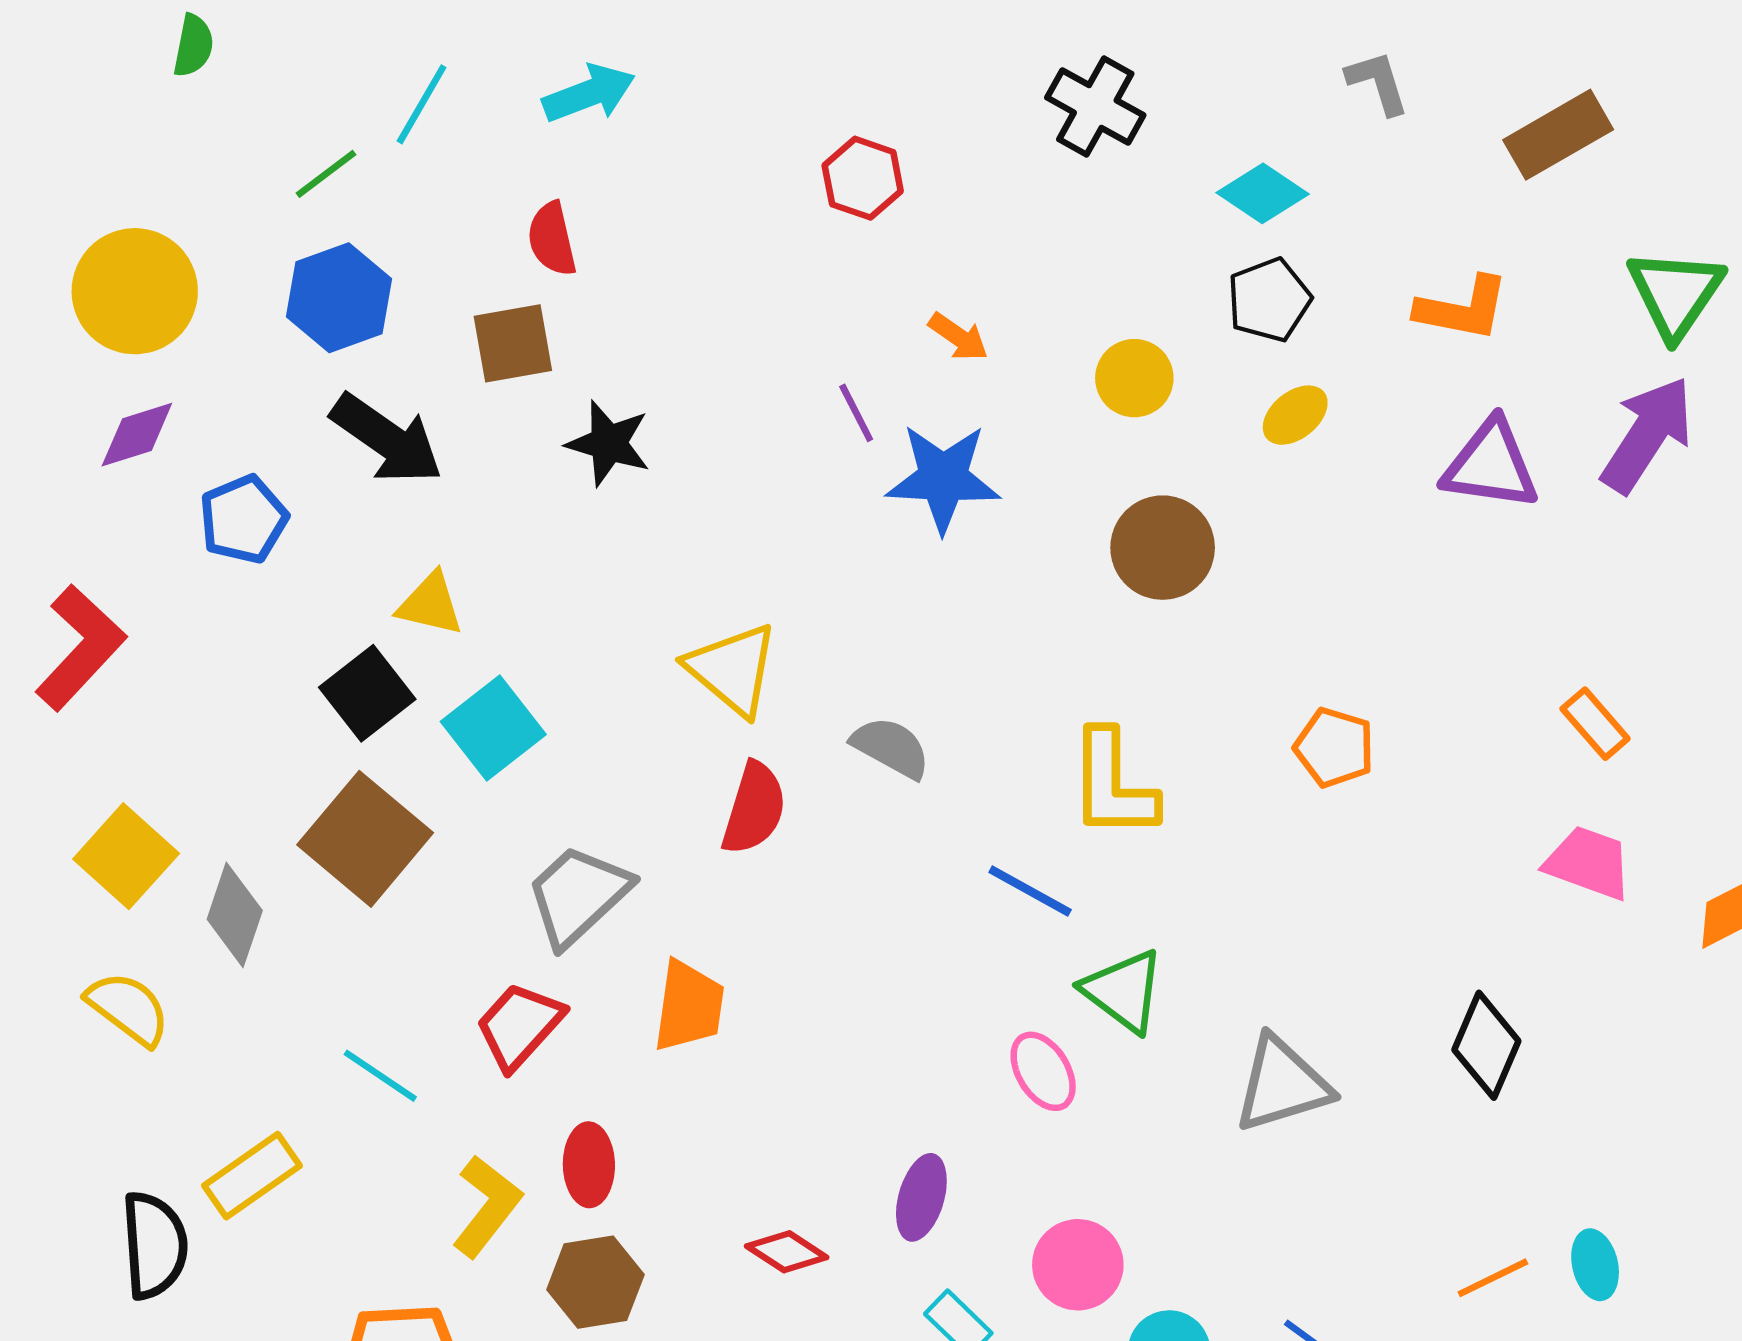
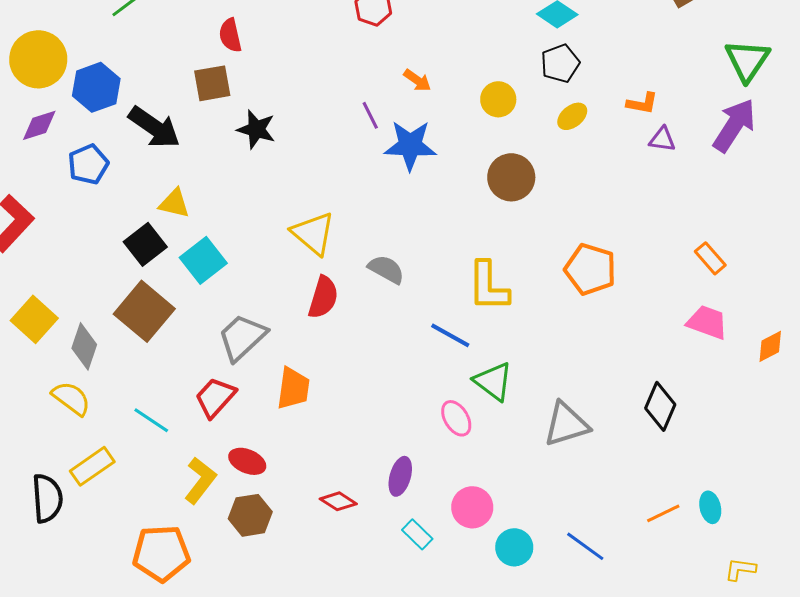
blue hexagon: (339, 298) -> (96, 87), moved
orange L-shape: (1462, 309) -> (642, 103), moved, size x0.7
purple triangle: (1491, 465) -> (662, 139), size x0.6
orange pentagon: (1334, 748) -> (590, 269), size x1.4
yellow semicircle: (128, 1008) -> (71, 398), moved
red ellipse: (589, 1165) -> (247, 461), turned -66

